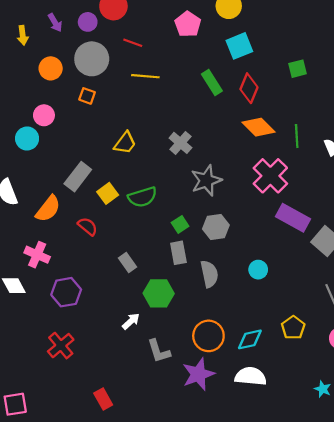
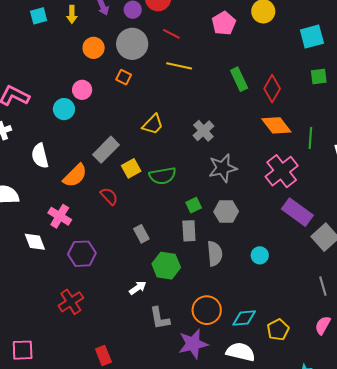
cyan square: (239, 46) -> (312, 37), moved
yellow pentagon: (293, 328) -> (278, 330), moved

